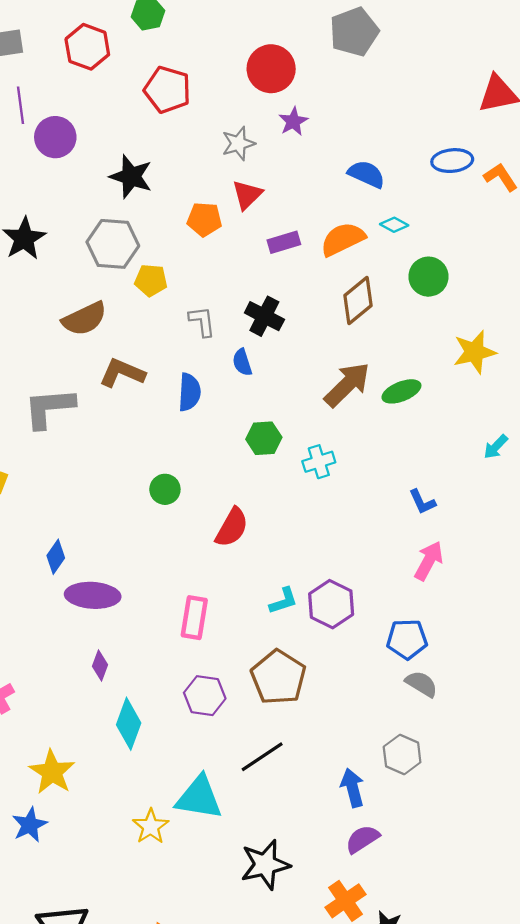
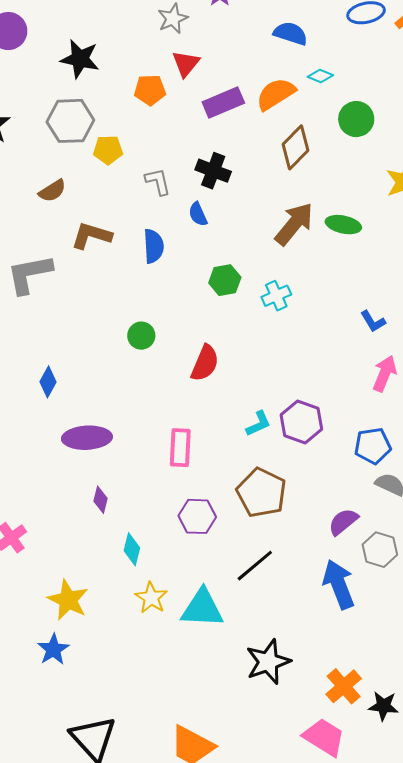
purple rectangle: (284, 242) -> (223, 103), size x1.4
brown semicircle: (84, 319) -> (52, 191), size x0.7
green ellipse: (401, 391) -> (343, 225), turned 40
blue diamond: (56, 557) -> (48, 382), moved
cyan diamond: (129, 724) -> (132, 549), size x0.7
blue arrow: (352, 788) -> (339, 584), size x1.4
yellow star: (151, 826) -> (151, 598), moved
purple semicircle: (362, 839) -> (343, 522), moved

